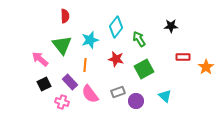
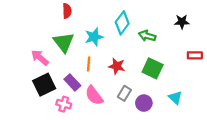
green arrow: (139, 39) -> (147, 36), turned -42
red star: (116, 59) -> (117, 66), moved
green square: (144, 69) -> (153, 68), turned -36
black square: (44, 84) -> (44, 85), size x1.5
gray rectangle: (118, 92) -> (124, 93), turned -40

